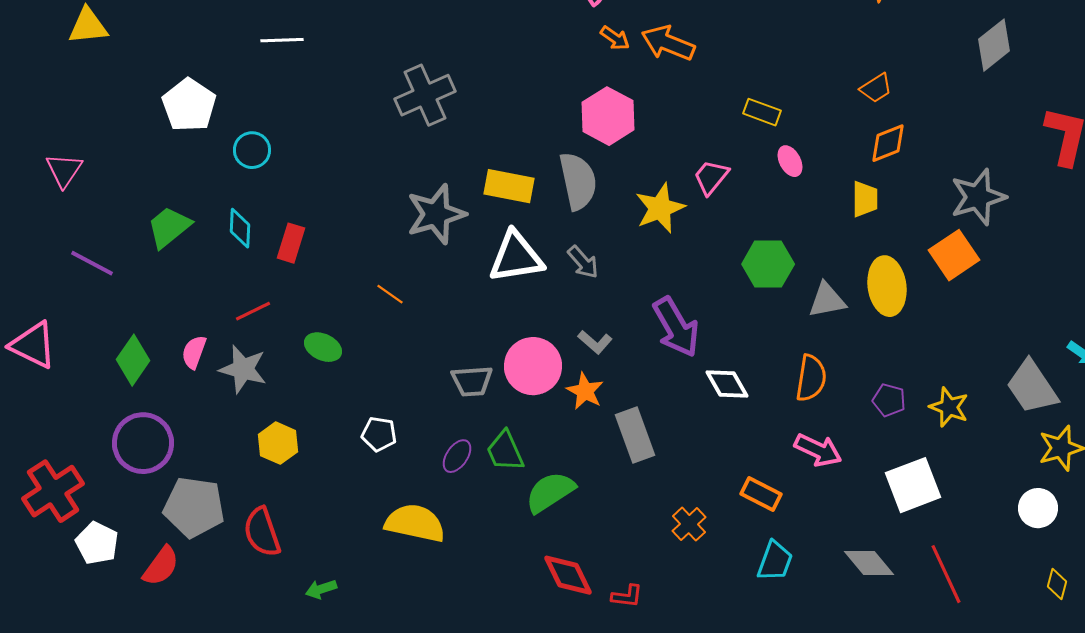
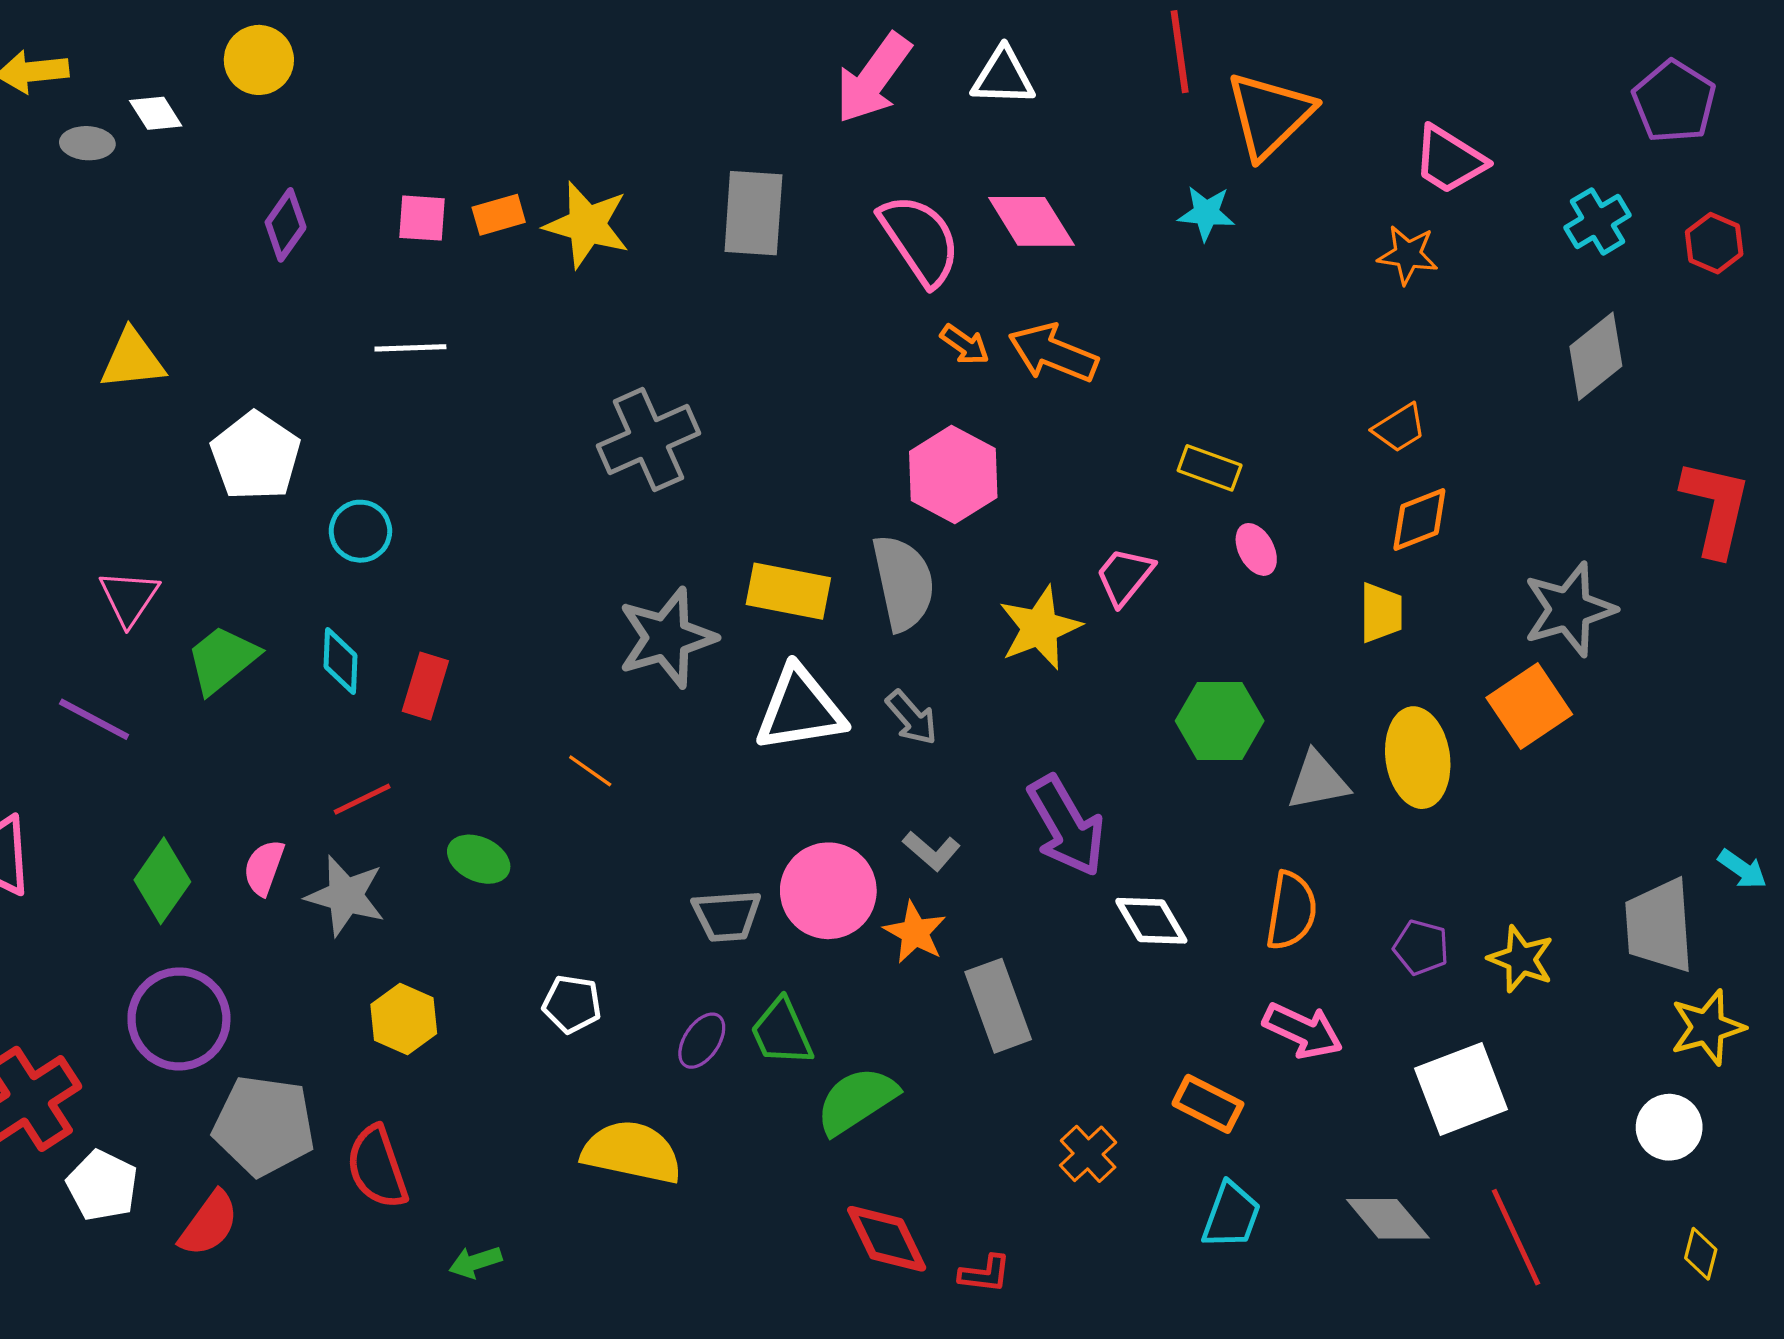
yellow triangle: (88, 26) -> (132, 360), moved
pink triangle: (64, 170) -> (129, 598), moved
gray trapezoid: (1032, 387) -> (1659, 926), turned 30

